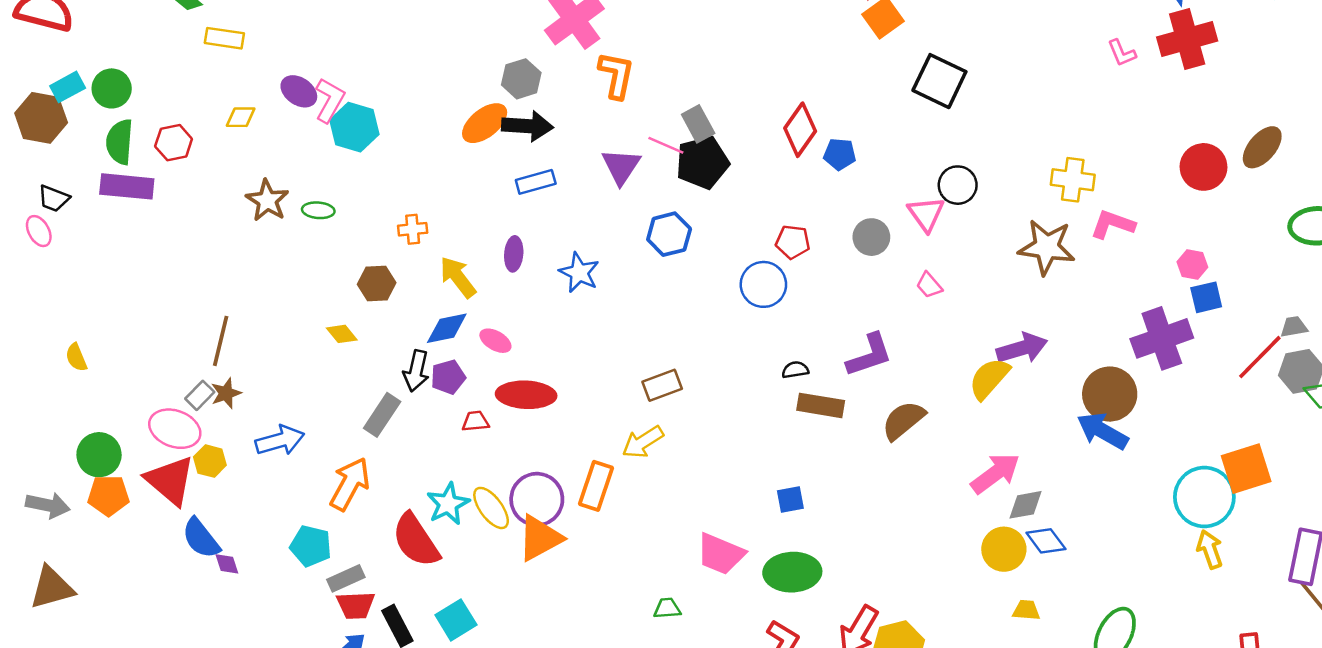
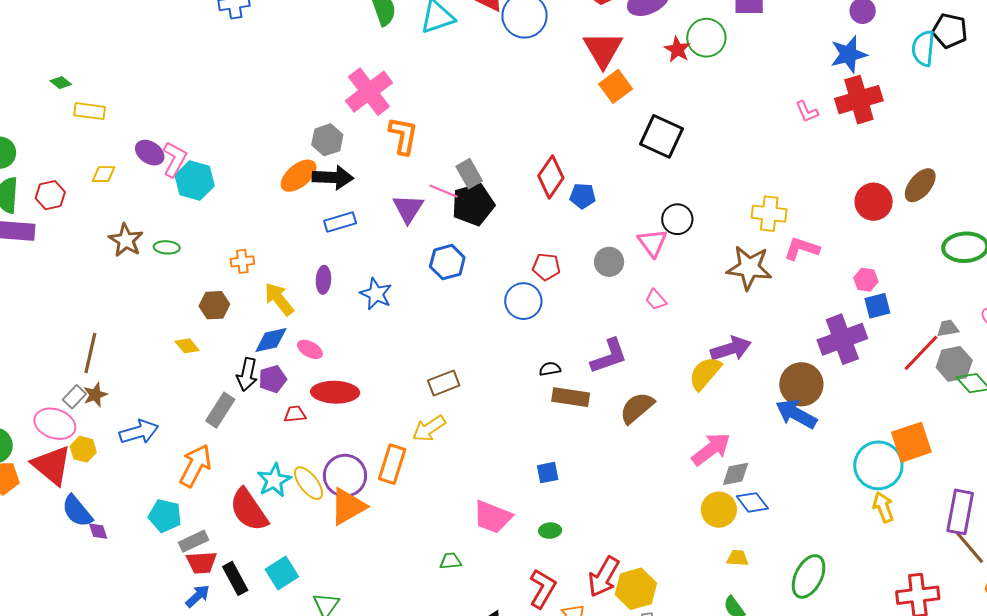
green ellipse: (792, 572) -> (550, 531), size x0.5

